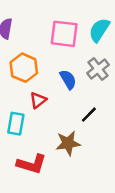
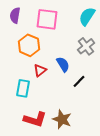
pink square: (64, 34) -> (47, 19), moved
blue semicircle: (68, 79) -> (63, 64), moved
brown star: (68, 143) -> (62, 119), moved, turned 30

